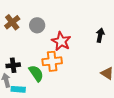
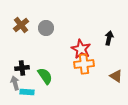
red star: (61, 41) -> (81, 49), moved
orange cross: (52, 61) -> (84, 64), moved

